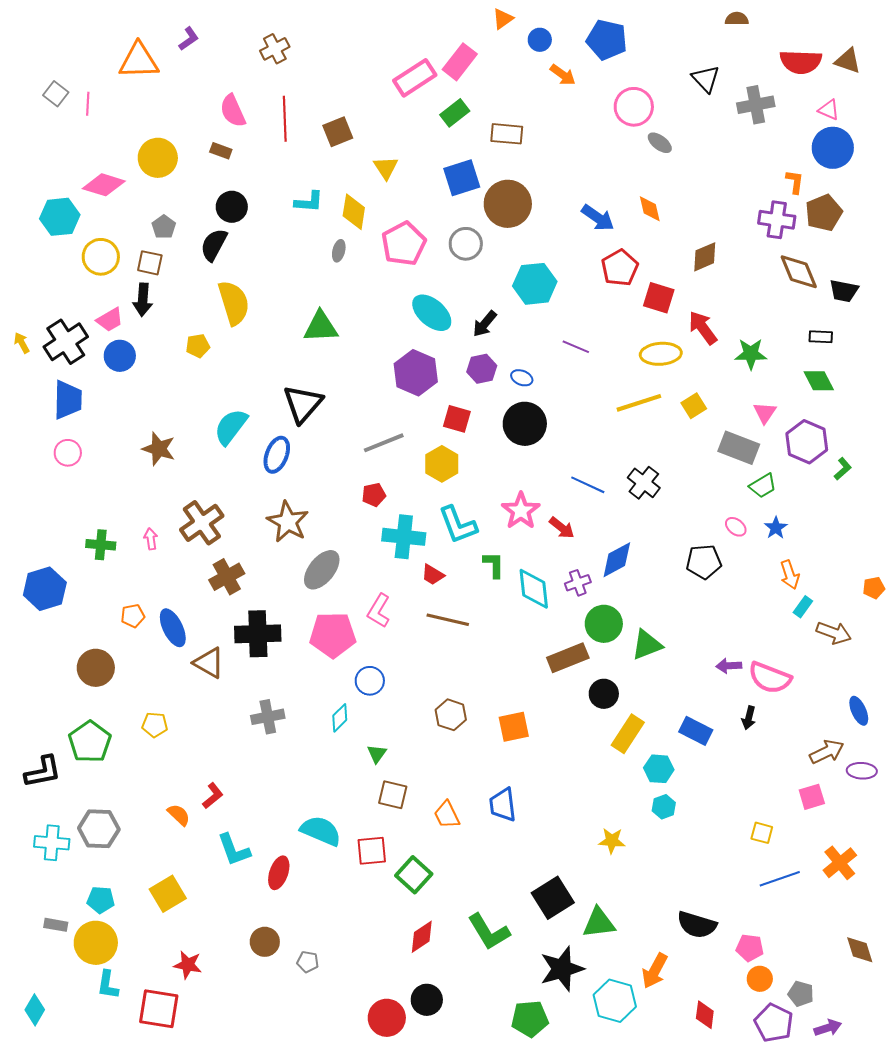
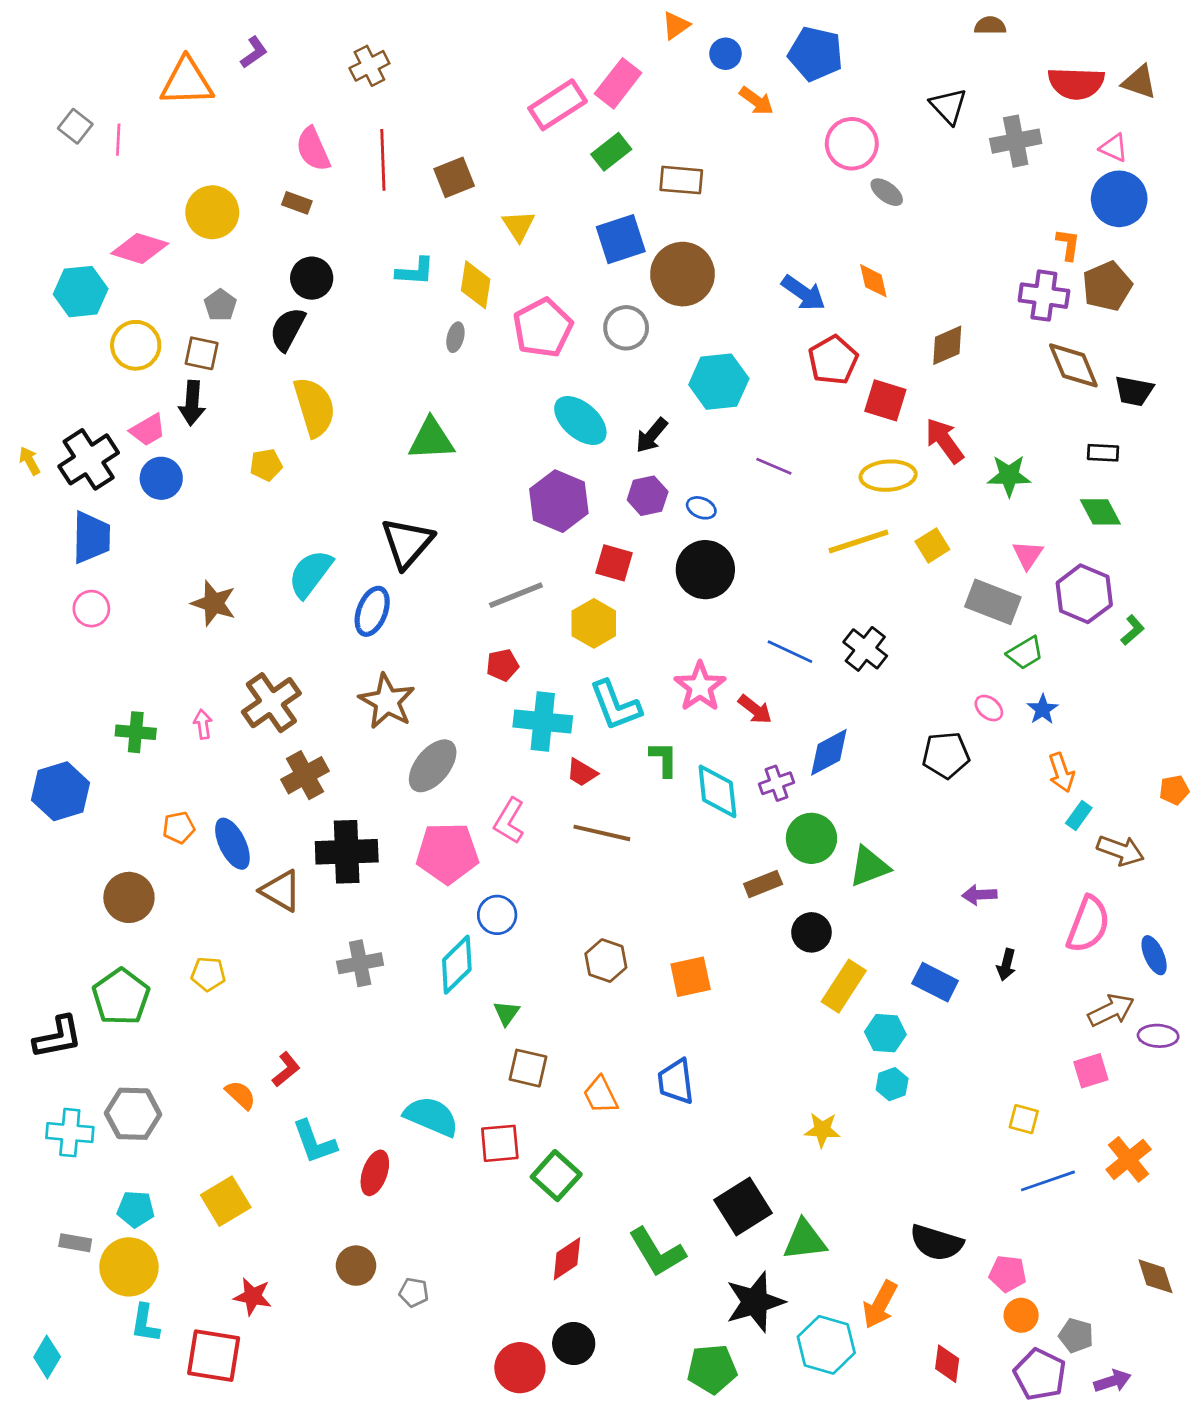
brown rectangle: (568, 658) -> (763, 884), size x0.7
pink semicircle: (770, 678) -> (1088, 924), moved, turned -90
cyan diamond: (340, 718) -> (457, 965), size x1.5

